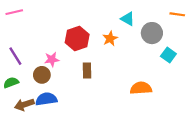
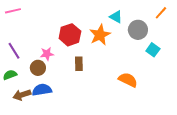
orange line: (177, 14) -> (161, 13), turned -56
orange star: (110, 39) -> (100, 35), size x1.5
orange semicircle: (141, 88) -> (128, 80), turned 30

